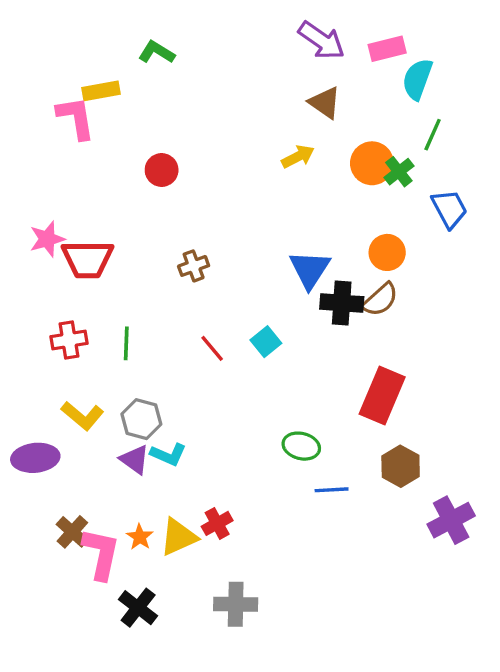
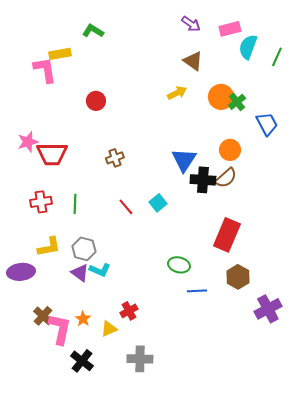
purple arrow: (321, 40) -> (191, 24), size x0.7
green line: (433, 135) -> (277, 57), moved
yellow L-shape: (82, 416) -> (49, 247), turned -50
yellow triangle: (178, 537) -> (109, 329), moved, size x0.7

